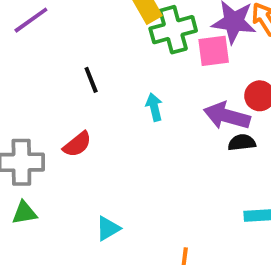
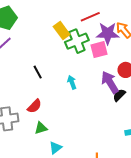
purple arrow: (227, 116) -> (110, 82), turned 50
black semicircle: (242, 142) -> (119, 95), turned -32
green triangle: (24, 213) -> (41, 128), moved

